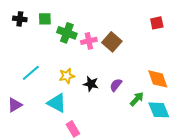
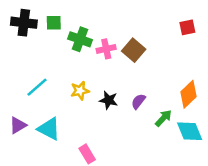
black cross: (20, 19) -> (24, 23), size x1.5
orange diamond: (158, 79) -> (189, 94), turned 65
cyan triangle: (57, 103) -> (49, 129), moved

